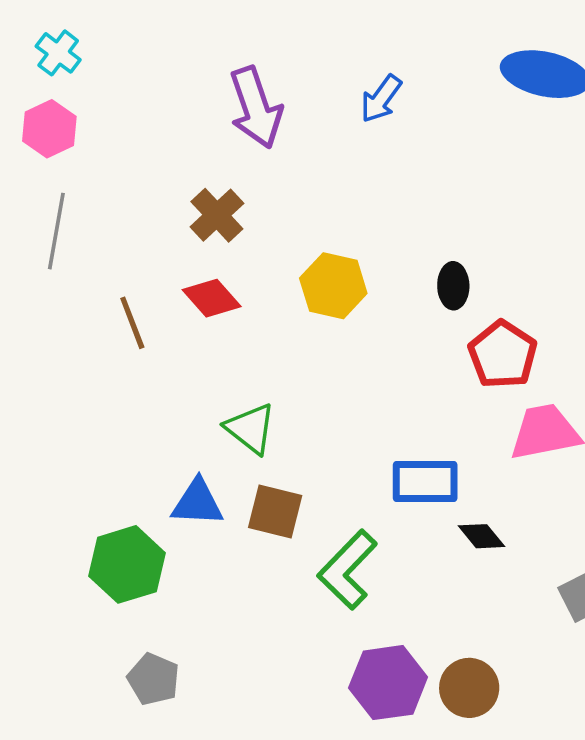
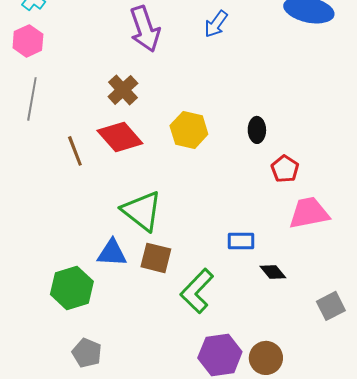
red diamond: (212, 298) -> (120, 137), size x1.4
red pentagon: (503, 355) -> (285, 169), size x0.7
green triangle: (250, 429) -> (142, 211), size x1.4
blue rectangle: (425, 482) -> (241, 241), size x0.7

